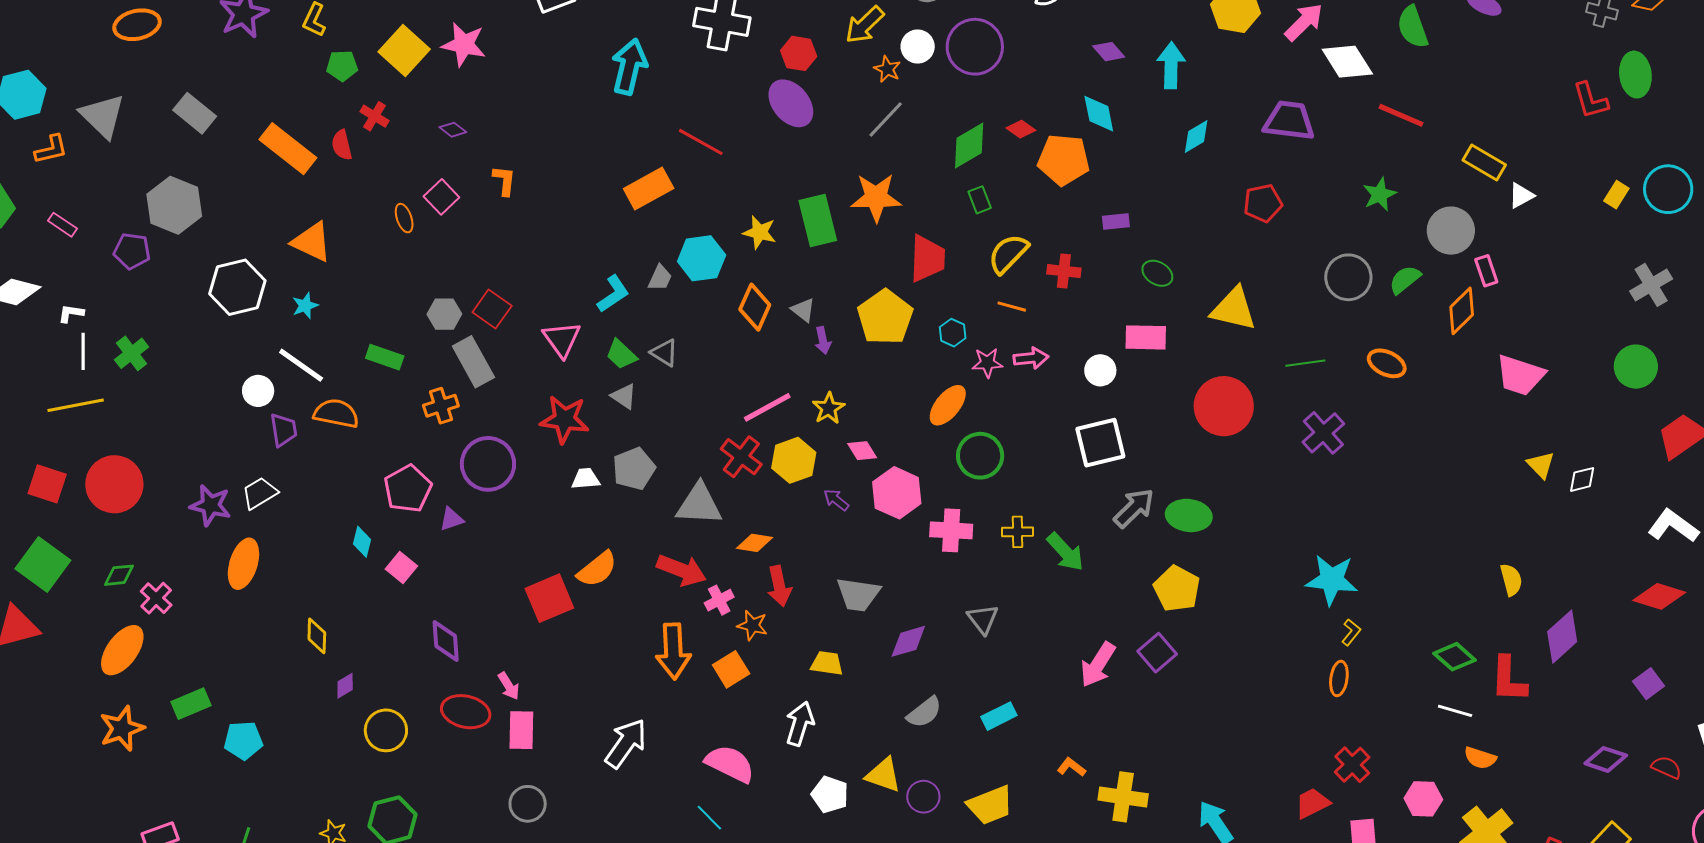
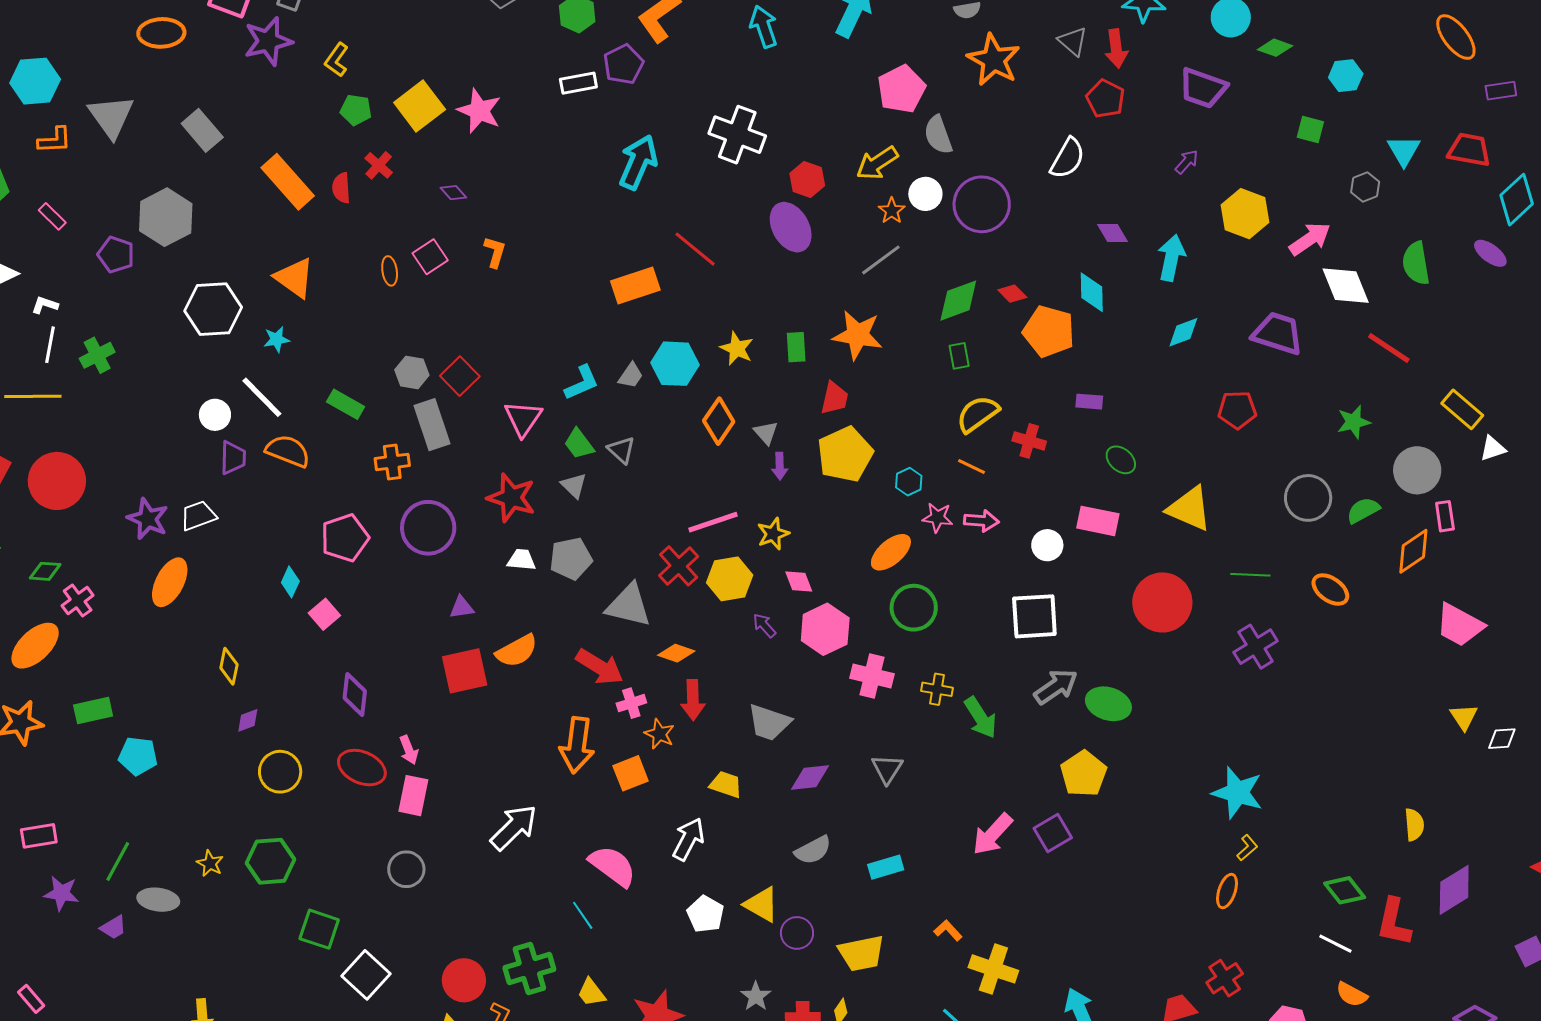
green rectangle: (818, 220) -> (796, 347), size x0.6
red trapezoid: (927, 258) -> (834, 398), moved, size x0.7
purple triangle: (451, 519) -> (462, 607), moved

